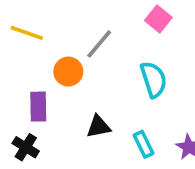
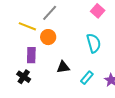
yellow line: (27, 33) -> (27, 26), moved
gray line: (99, 44) -> (50, 13), moved
cyan rectangle: (143, 144) -> (87, 78), turned 64

